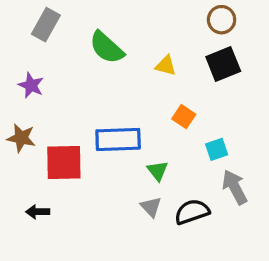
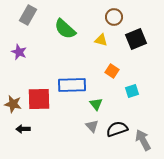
brown circle: (222, 20) -> (114, 17), moved
brown star: (21, 138) -> (13, 104), moved
gray arrow: (235, 187) -> (143, 140), moved

